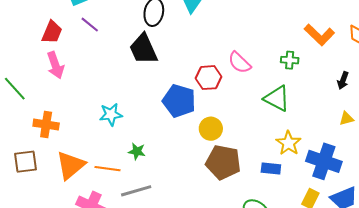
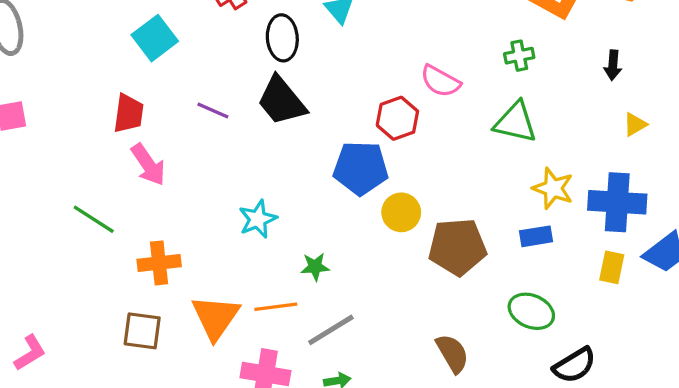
purple line: (90, 25) -> (213, 111), moved
yellow circle: (211, 129) -> (401, 212), moved
brown square: (26, 162) -> (142, 331), turned 30

